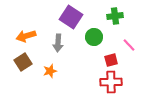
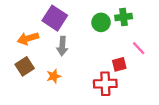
purple square: (71, 17) -> (55, 18), moved
green circle: (94, 37) -> (101, 22), moved
red cross: (111, 82) -> (105, 84), moved

